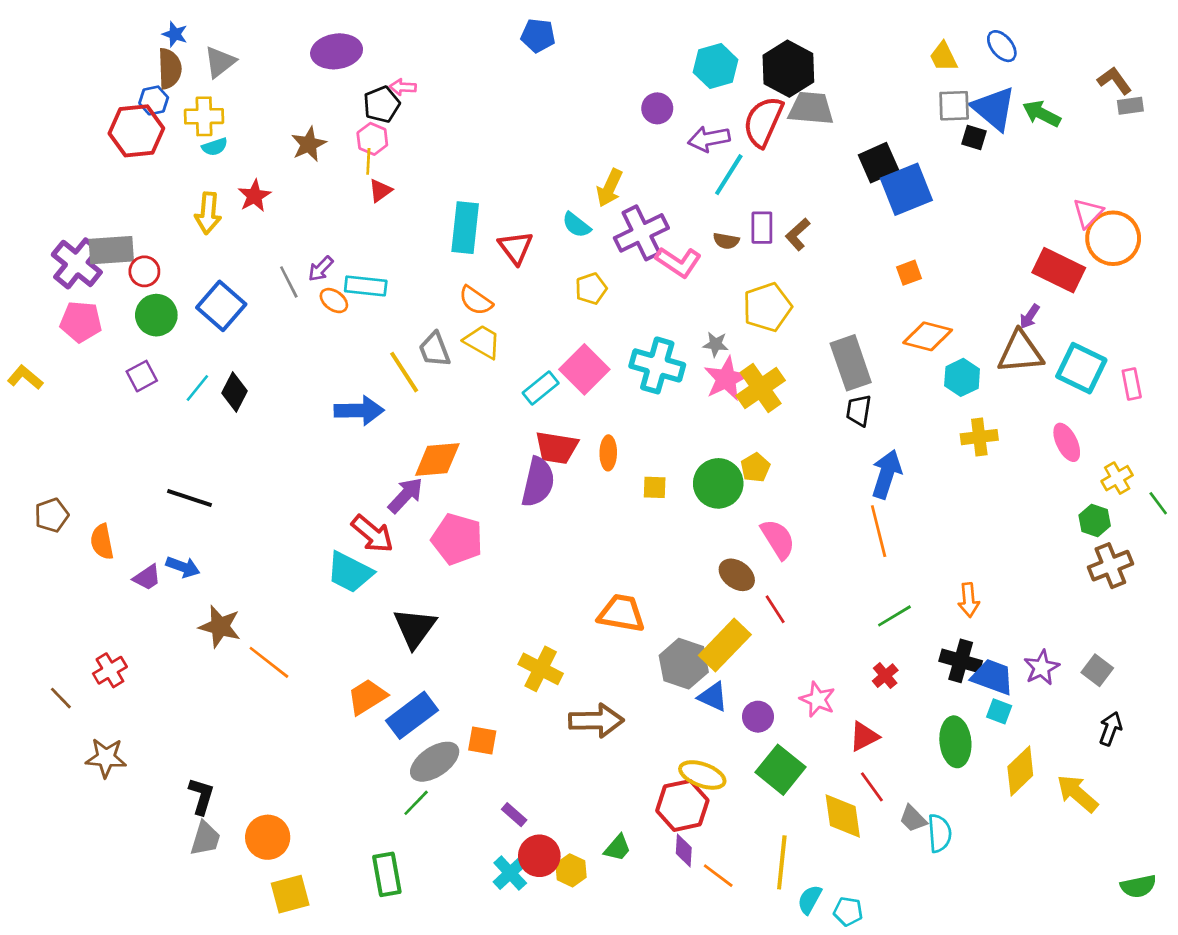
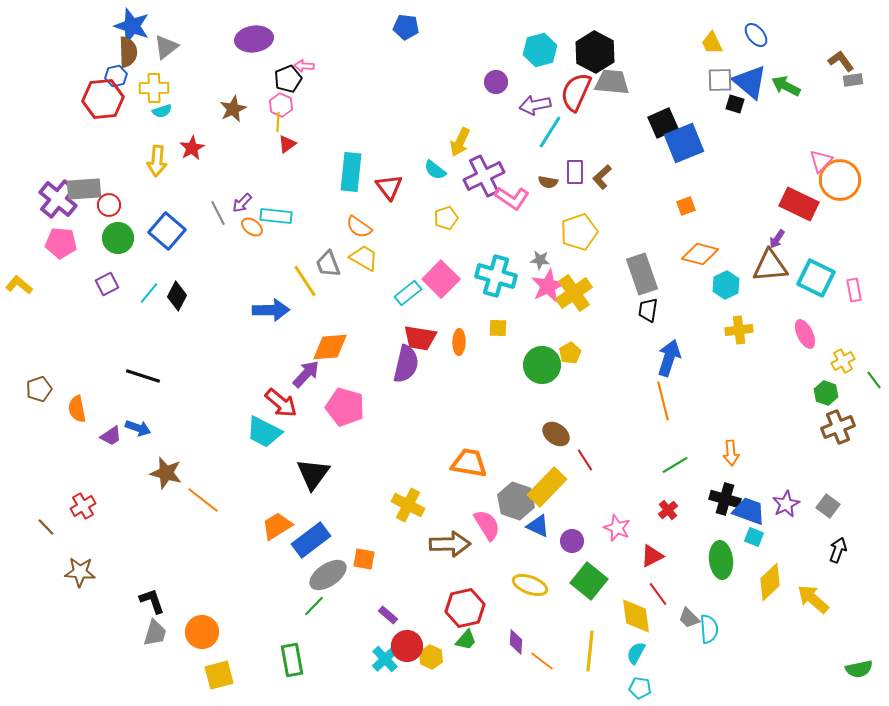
blue star: (175, 34) -> (132, 26), size x1.8
yellow square: (655, 487) -> (498, 328), moved
pink semicircle: (778, 539) -> (487, 525), moved
black L-shape: (201, 796) -> (152, 601), turned -36
red hexagon: (682, 805) -> (465, 608), moved
cyan semicircle: (810, 900) -> (636, 653), moved

